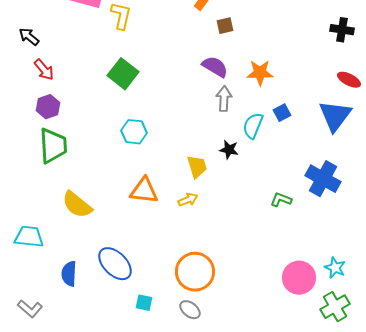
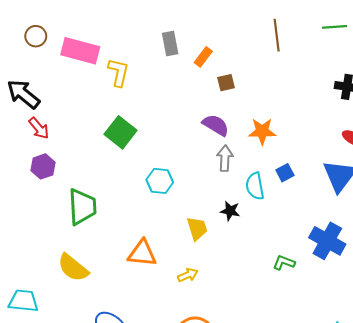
black arrow: (29, 37) -> (23, 94), size x1.6
cyan semicircle: (253, 126) -> (255, 186), turned -32
cyan hexagon: (134, 132) -> (160, 181), moved
green trapezoid: (53, 146) -> (82, 207), moved
yellow arrow: (188, 200) -> (188, 275), moved

